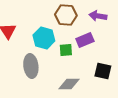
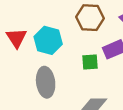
cyan hexagon: (44, 38) -> (48, 40), moved

